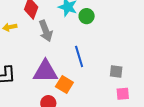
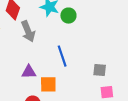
purple triangle: (45, 71) -> (29, 72), size x0.6
orange square: (64, 84) -> (48, 84), turned -30

